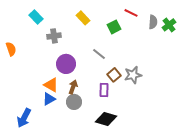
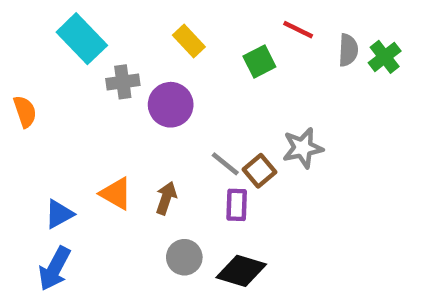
cyan rectangle: (36, 17) -> (82, 39), size x1.5
gray line: (99, 54) -> (225, 164), moved
purple circle: (66, 64) -> (171, 105), moved
gray star: (133, 75) -> (303, 148), moved
blue triangle: (49, 99) -> (59, 214), moved
gray circle: (74, 102) -> (184, 257), moved

